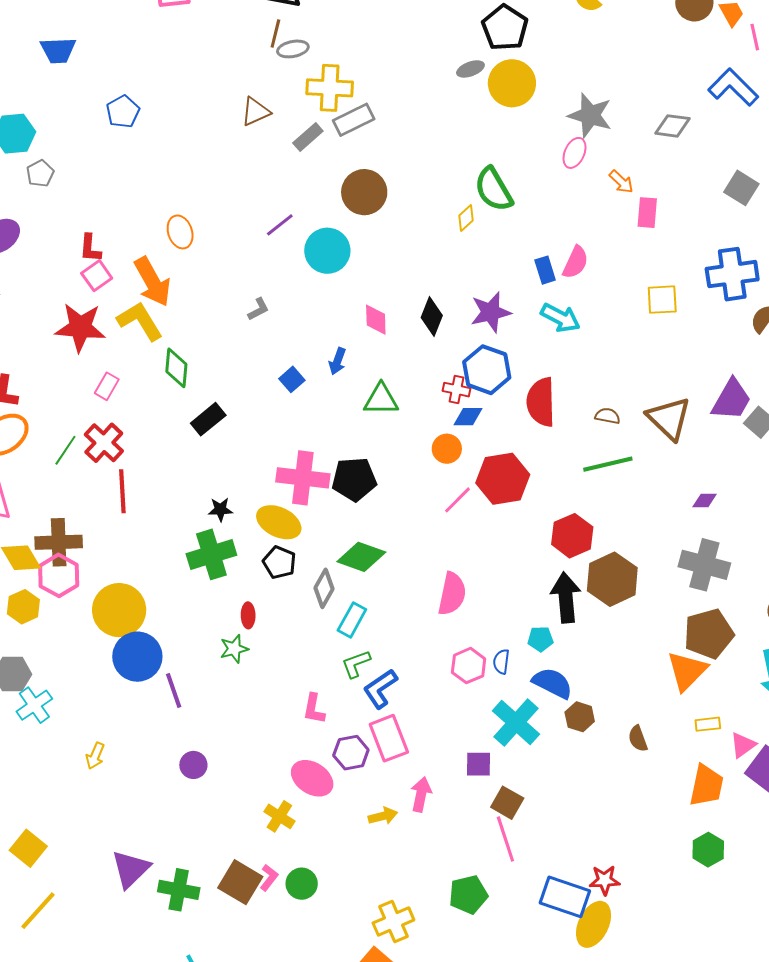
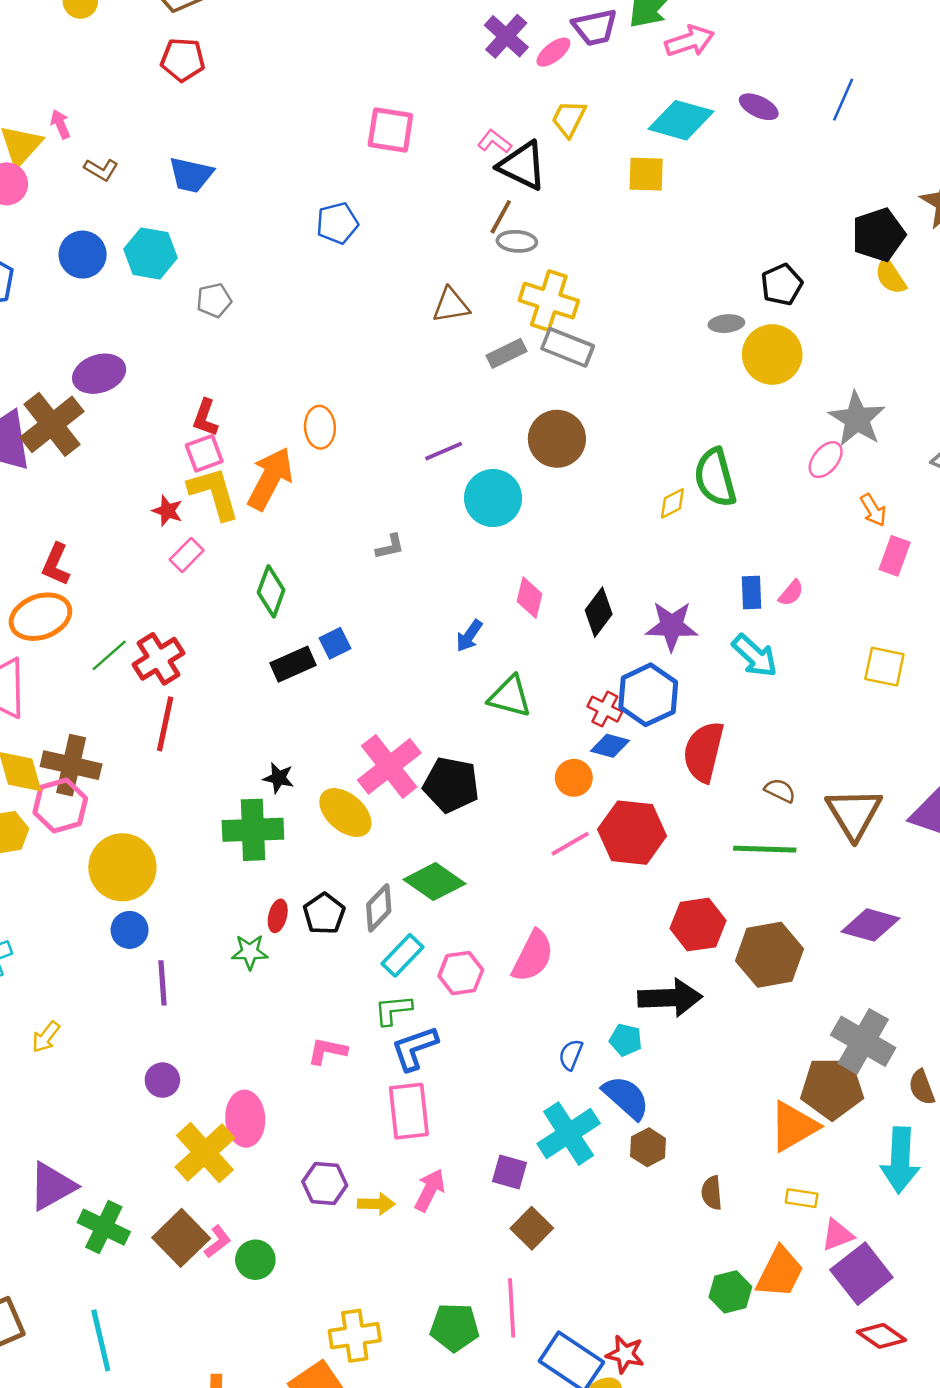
black pentagon: (505, 28) -> (782, 285), size x0.7
blue trapezoid: (58, 50) -> (191, 175), moved
blue pentagon: (123, 112) -> (337, 223), moved
gray rectangle: (354, 120) -> (568, 347), turned 33
gray pentagon: (40, 173) -> (214, 300), moved
pink semicircle: (575, 262) -> (791, 593), size x0.7
orange arrow: (152, 282) -> (270, 479), turned -138
yellow L-shape: (140, 321) -> (214, 493), moved
red star: (80, 327) -> (167, 511), size x0.5
blue square: (292, 379) -> (335, 643), moved
pink rectangle: (107, 386) -> (187, 555), moved
pink cross: (303, 478) -> (389, 766), turned 30
purple diamond: (705, 501) -> (871, 925), size x1.8
black pentagon: (279, 562) -> (324, 914), moved
gray cross: (704, 565) -> (863, 1041), moved
brown hexagon: (612, 579) -> (769, 955), moved
black arrow: (566, 598) -> (670, 998), turned 78
blue circle: (137, 657) -> (130, 930), size x0.6
pink hexagon: (469, 666) -> (461, 973), moved
pink L-shape: (314, 709) -> (327, 1051), turned 76
purple hexagon: (351, 753) -> (325, 1183), moved
pink ellipse: (312, 778) -> (245, 1119), moved, turned 39
yellow cross: (279, 816) -> (205, 1153), moved, size x1.6
pink line: (505, 839) -> (512, 1308), moved
green hexagon: (708, 850) -> (730, 1292), moved

